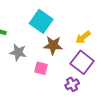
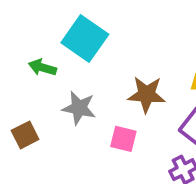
cyan square: (41, 21) -> (85, 39), moved

